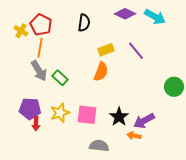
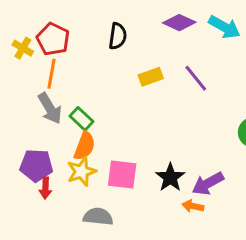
orange semicircle: (101, 72) -> (85, 146), moved
gray semicircle: (99, 146) -> (98, 217), moved

